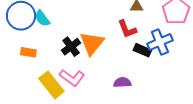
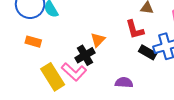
orange triangle: (92, 43) -> (98, 40), size x0.6
black cross: (71, 47) -> (85, 55), moved

